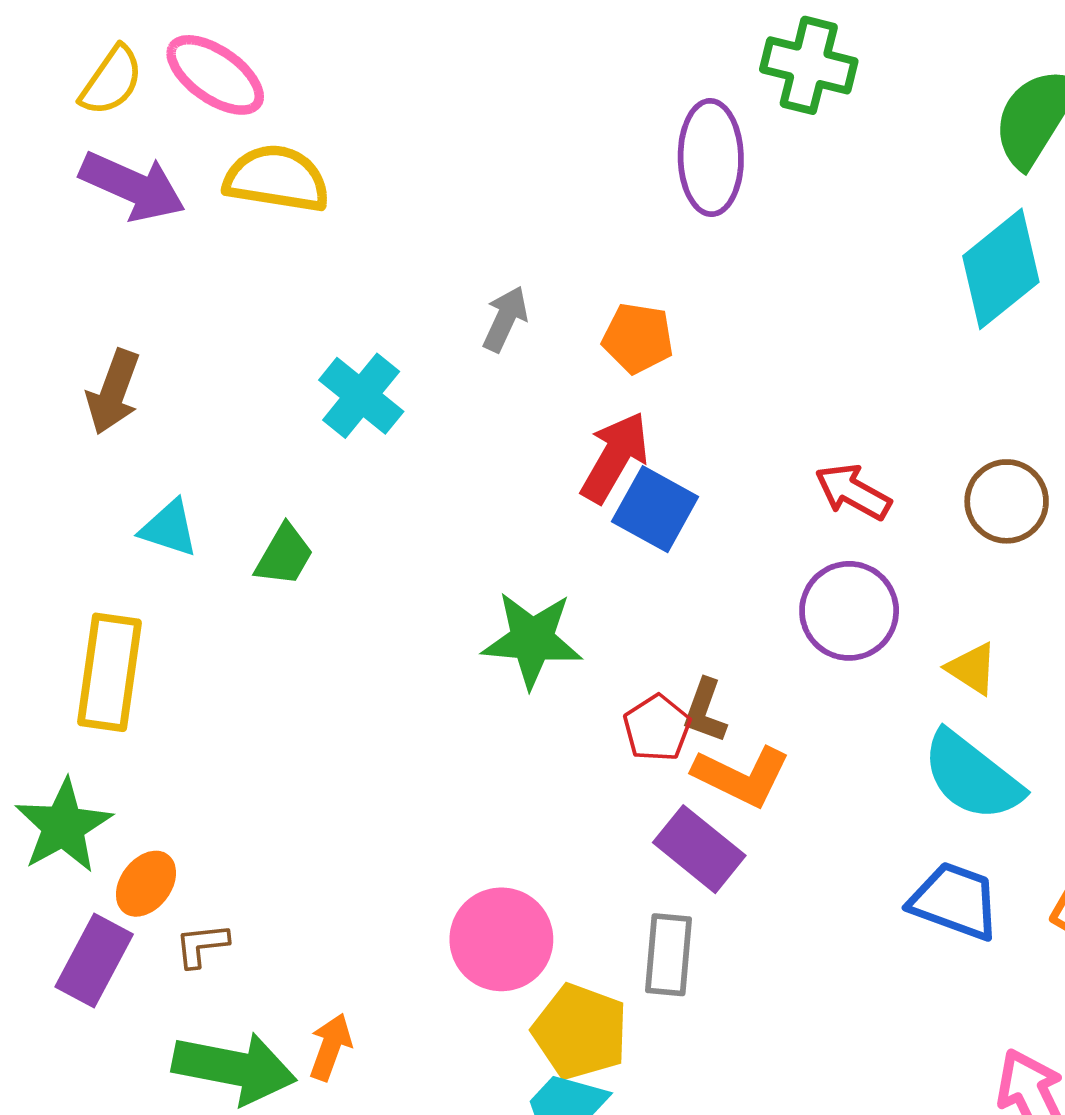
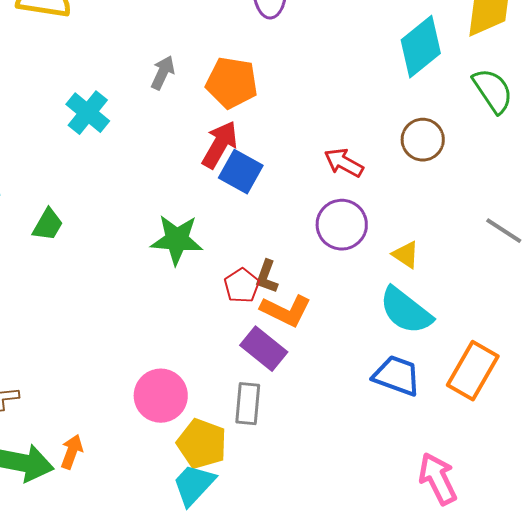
orange pentagon: (638, 338) -> (232, 83), size x1.4
brown circle: (1007, 501) -> (423, 140), moved
green trapezoid: (284, 555) -> (48, 225), moved

